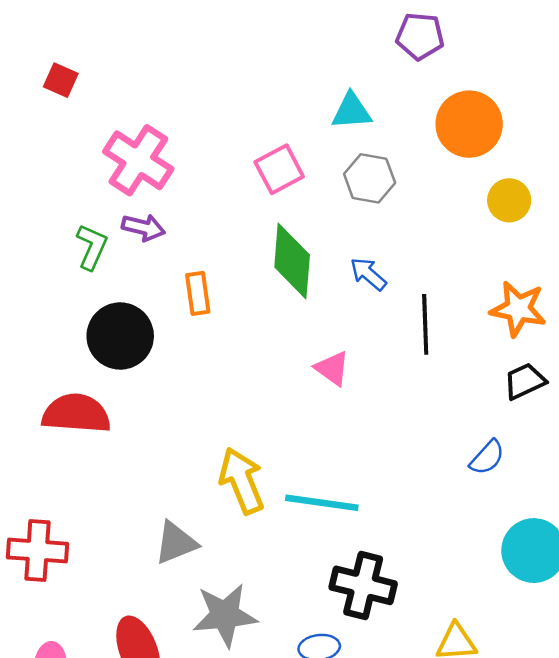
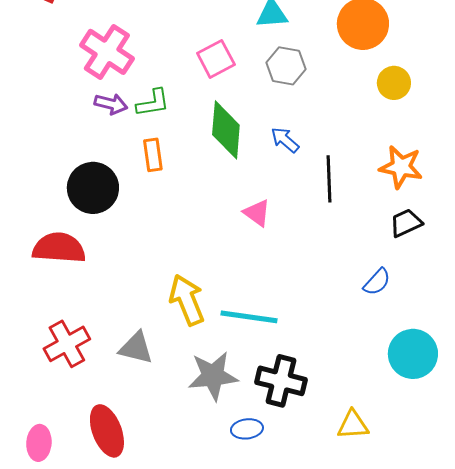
green L-shape: (92, 247) -> (153, 103), moved, turned 57
gray triangle: (176, 543) -> (136, 348), turned 36
red cross: (37, 551) -> (67, 344), moved, turned -33
gray star: (225, 615) -> (213, 376), moved

